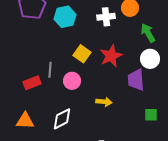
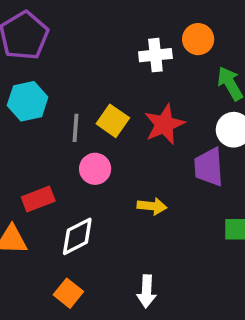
cyan hexagon: (65, 17) -> (28, 101), moved
gray line: (50, 70) -> (76, 128), moved
red rectangle: (32, 83) -> (38, 199), moved

